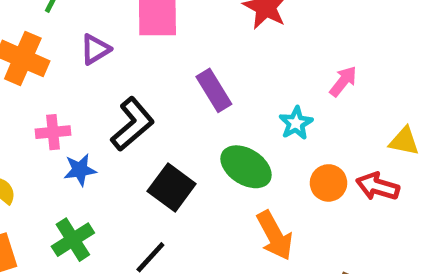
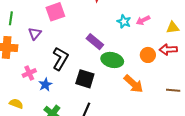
pink arrow: (343, 81) -> (143, 20), moved, turned -136
purple rectangle: (214, 90) -> (95, 42), moved
cyan star: (296, 123) -> (124, 22), moved

